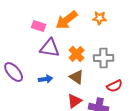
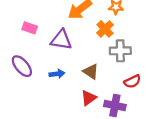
pink rectangle: (39, 26) -> (30, 28), moved
orange cross: (77, 54) -> (105, 29), moved

